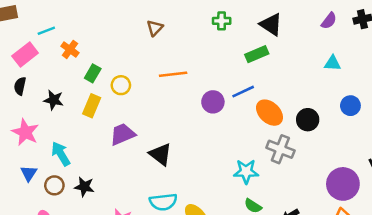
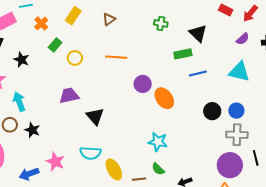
cyan triangle: (333, 63) -> (239, 72), size x1.6
blue line: (243, 92) -> (198, 74), moved
yellow rectangle: (92, 106) -> (73, 16), moved
blue circle: (350, 106) -> (236, 111), moved
orange ellipse: (270, 113) -> (164, 98), moved
gray cross: (280, 149) -> (237, 135), moved, turned -30

